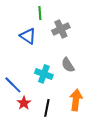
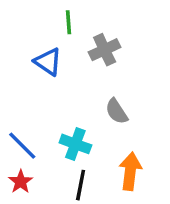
cyan cross: (44, 74) -> (75, 144), moved
red star: (24, 103) -> (21, 182), moved

